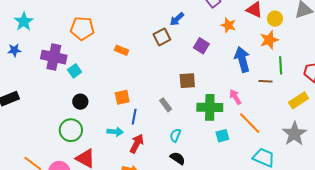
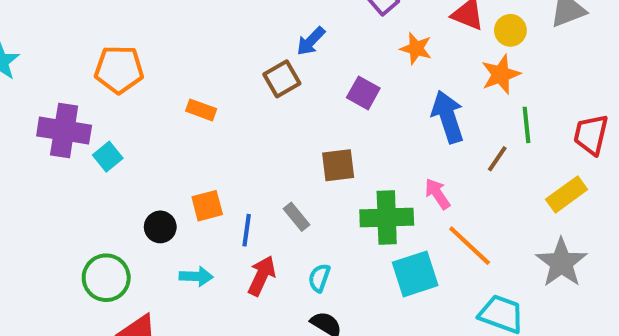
brown line: (265, 81) -> (497, 159), turned -56
black circle: (80, 102) -> (160, 227), moved
blue line: (134, 117) -> (247, 230), moved
cyan square: (222, 136) -> (415, 274), size x1.6
red arrow: (137, 144) -> (262, 276), moved

